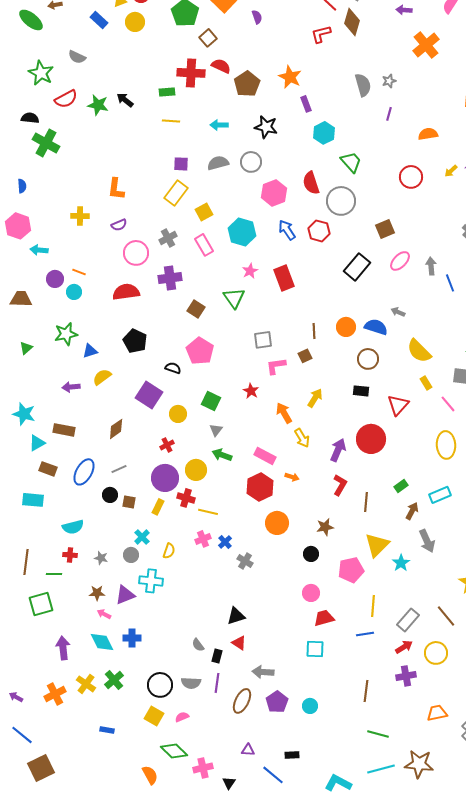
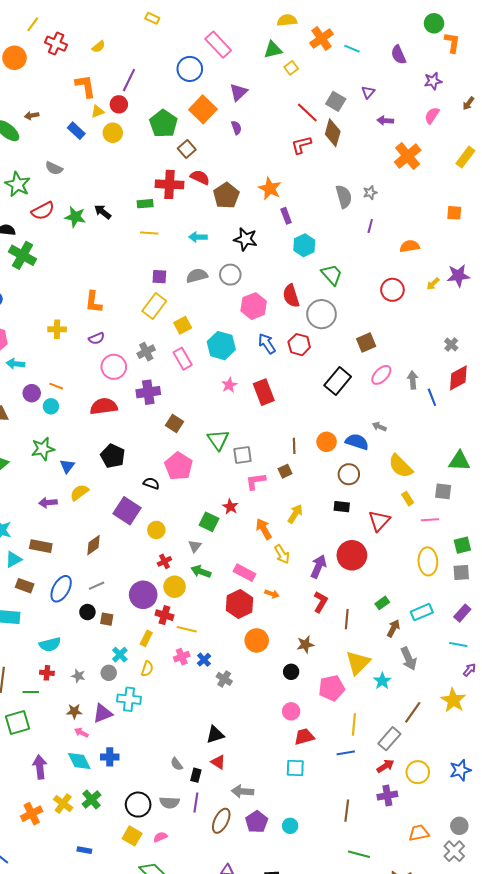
green triangle: (234, 298) -> (218, 440), moved
blue triangle: (90, 351) -> (67, 466), turned -35
green square: (211, 401) -> (209, 522), moved
pink line: (448, 404) -> (430, 520), turned -54
red cross: (167, 445) -> (164, 561), moved
yellow rectangle: (158, 507) -> (146, 638), moved
brown line: (446, 616) -> (413, 712), moved, turned 75

